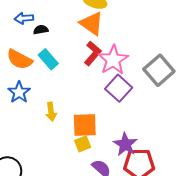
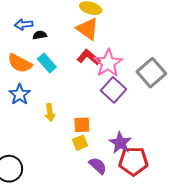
red L-shape: (93, 53) -> (89, 57), turned -90
orange square: (85, 125) -> (82, 125), size x0.7

